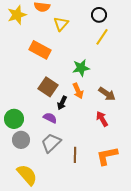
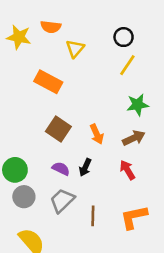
yellow star: (17, 15) -> (19, 37), turned 30
green star: (81, 68) -> (138, 105), moved
brown arrow: (107, 94) -> (134, 138), turned -60
black arrow: (62, 103) -> (85, 167), moved

